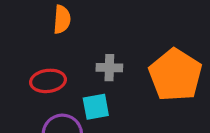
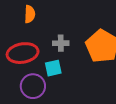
red ellipse: (48, 81) -> (23, 53), size x1.4

